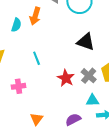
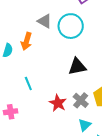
black triangle: (86, 42) -> (77, 67), turned -30
cyan triangle: (92, 100) -> (85, 125), turned -40

